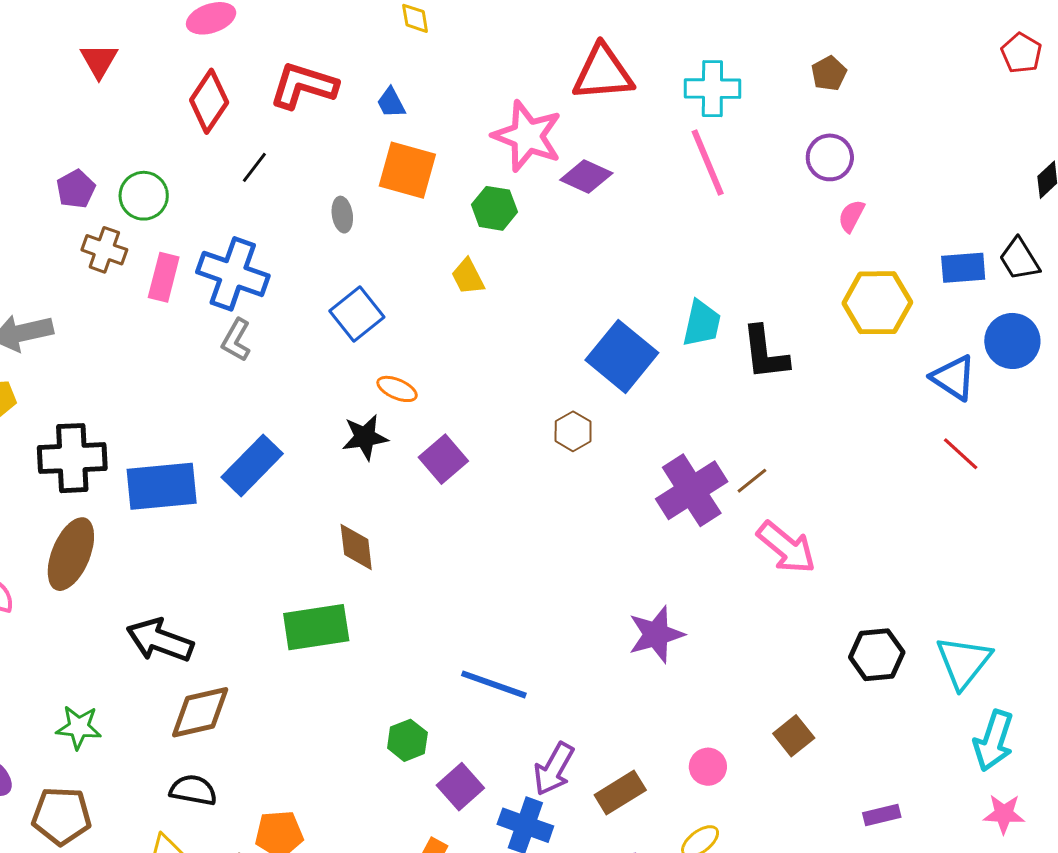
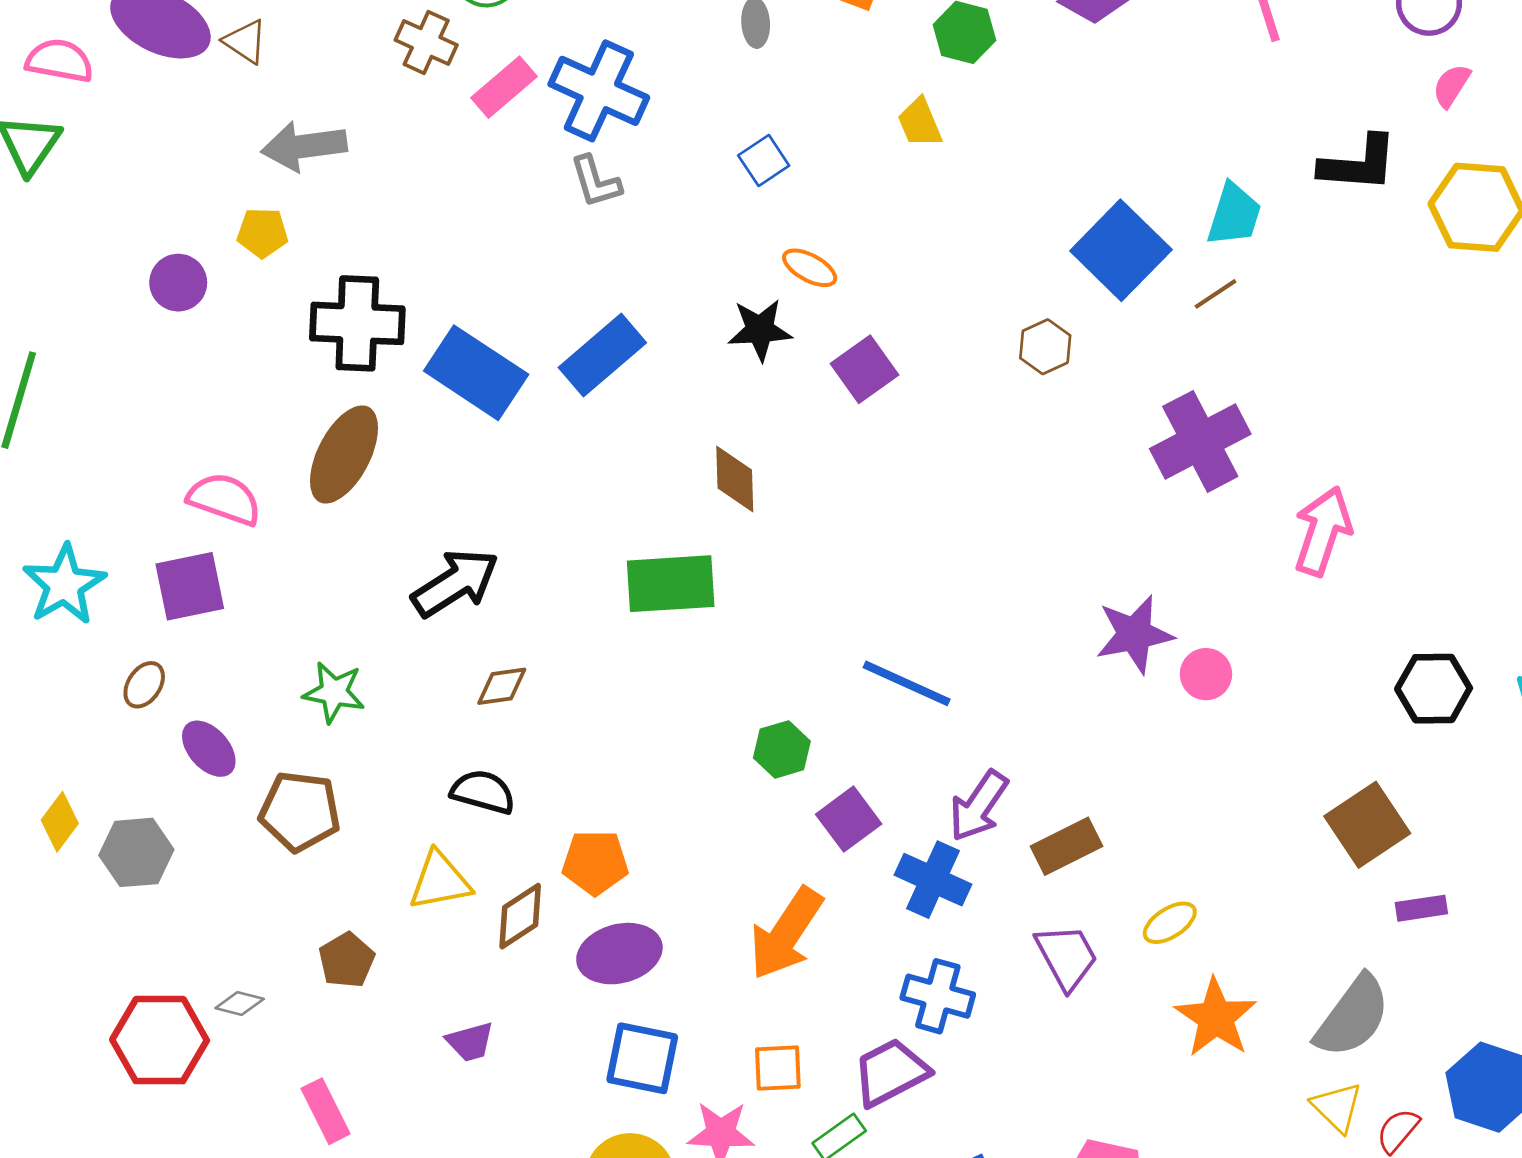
pink rectangle: (164, 277) -> (504, 87), turned 30
blue square: (357, 314) -> (764, 160), size x0.7
gray L-shape: (236, 340) -> (596, 182), turned -51
black L-shape: (765, 353) -> (1359, 164), moved, turned -84
brown line: (752, 481) -> (1215, 294), moved
blue rectangle: (162, 486) -> (476, 373), turned 34
pink arrow: (786, 548) -> (1323, 531), turned -116
black arrow: (160, 640) -> (455, 583), turned 122
brown diamond: (200, 712) -> (502, 686), size x0.6
brown square: (794, 736) -> (1367, 825), moved, size x1.5
pink circle: (708, 767) -> (1206, 674), moved

